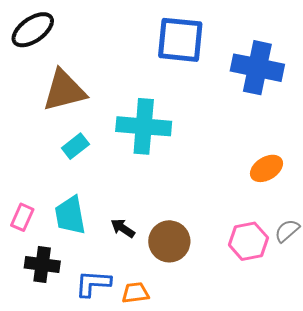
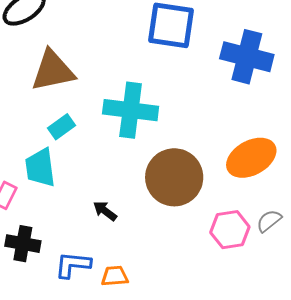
orange ellipse: (266, 168) -> (251, 158), size x1.5
cyan trapezoid: (70, 215) -> (40, 168), moved
brown circle: (169, 241) -> (174, 177), moved, size x1.4

